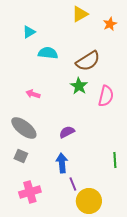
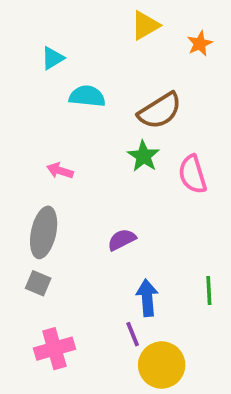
pink semicircle: (106, 96) -> (193, 174), turned 150
gray ellipse: (24, 128) -> (44, 232), turned 64
blue arrow: (62, 163) -> (147, 298), moved

